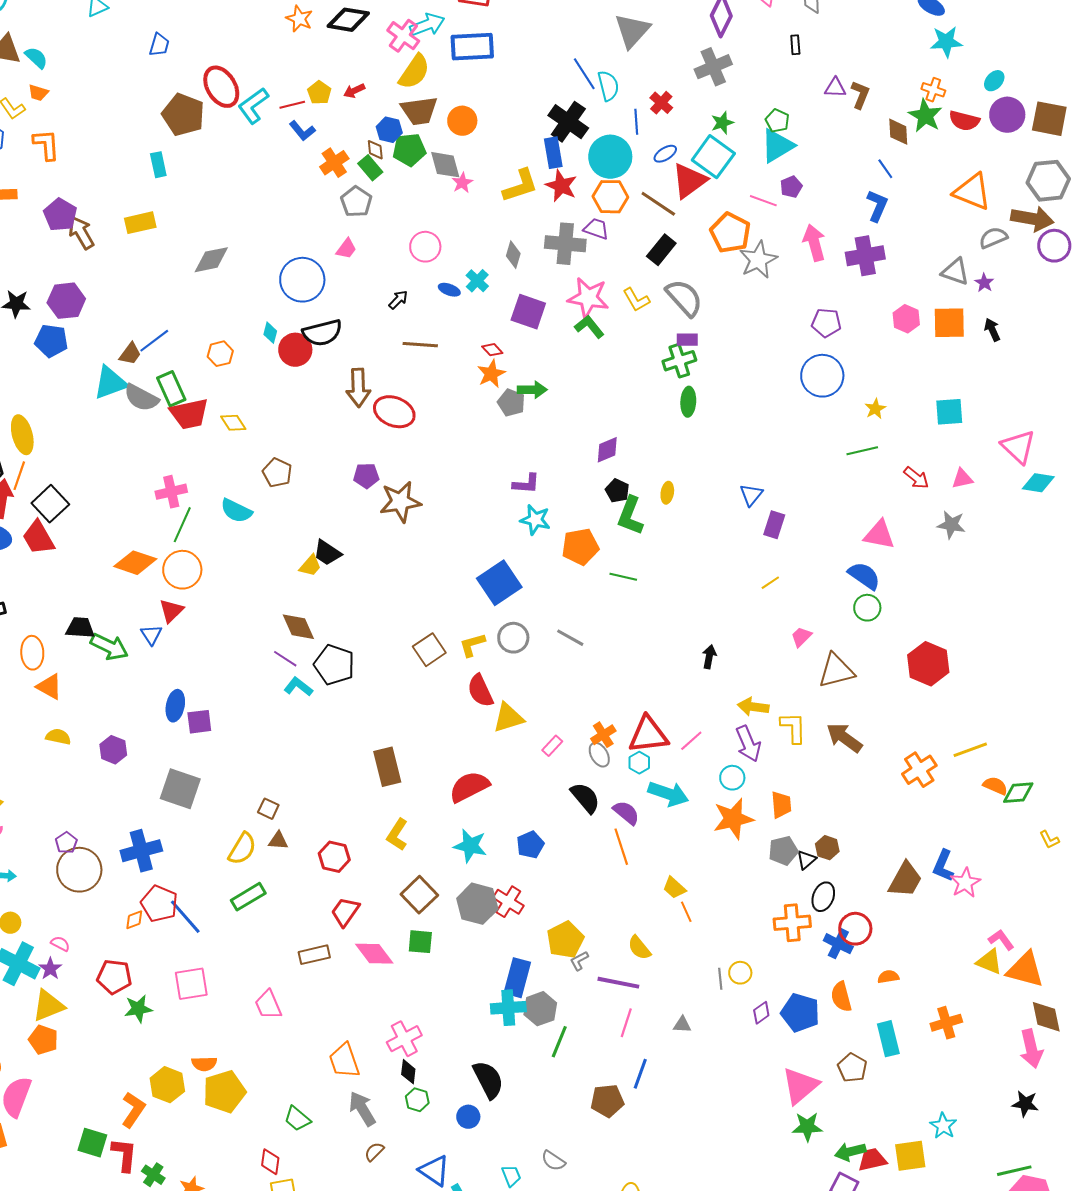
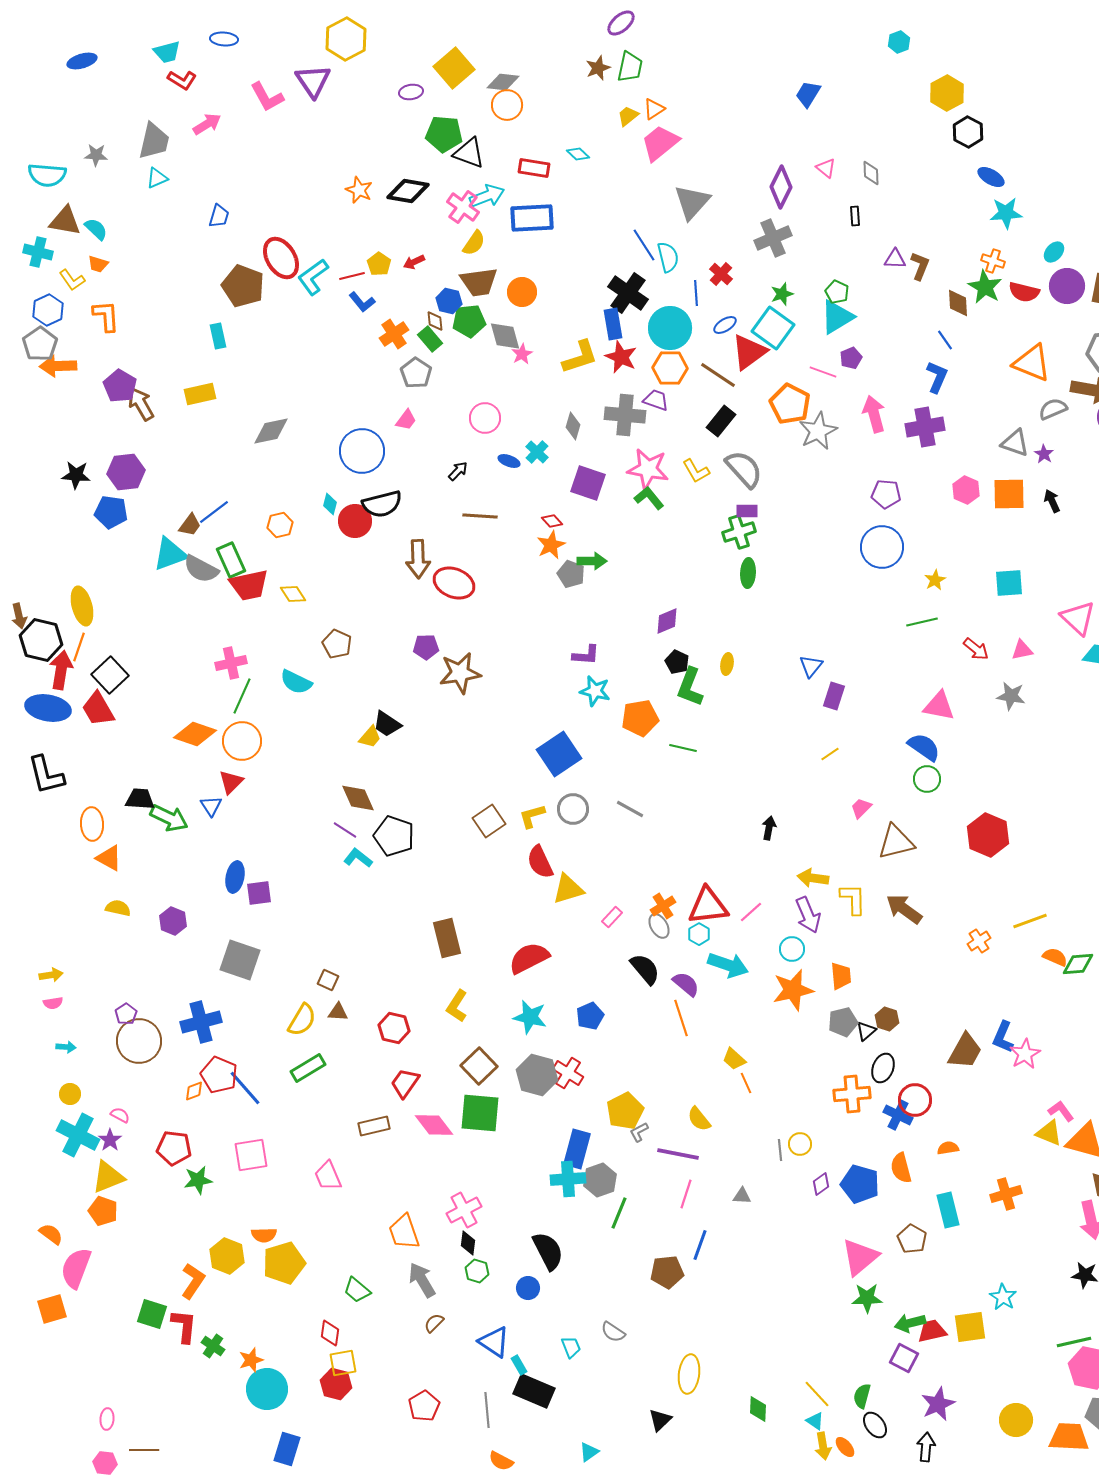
yellow semicircle: (414, 72) -> (474, 243), size x0.7
orange cross: (919, 770) -> (979, 941), size x0.7
green square: (420, 942) -> (480, 1113), size x1.6

